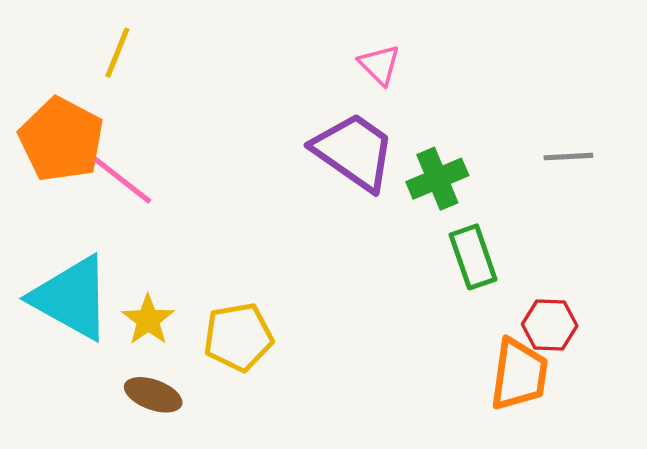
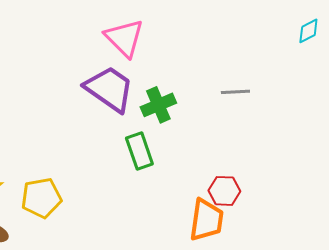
pink triangle: (379, 65) -> (124, 38), size x1.6
green rectangle: (473, 257) -> (139, 151), moved

